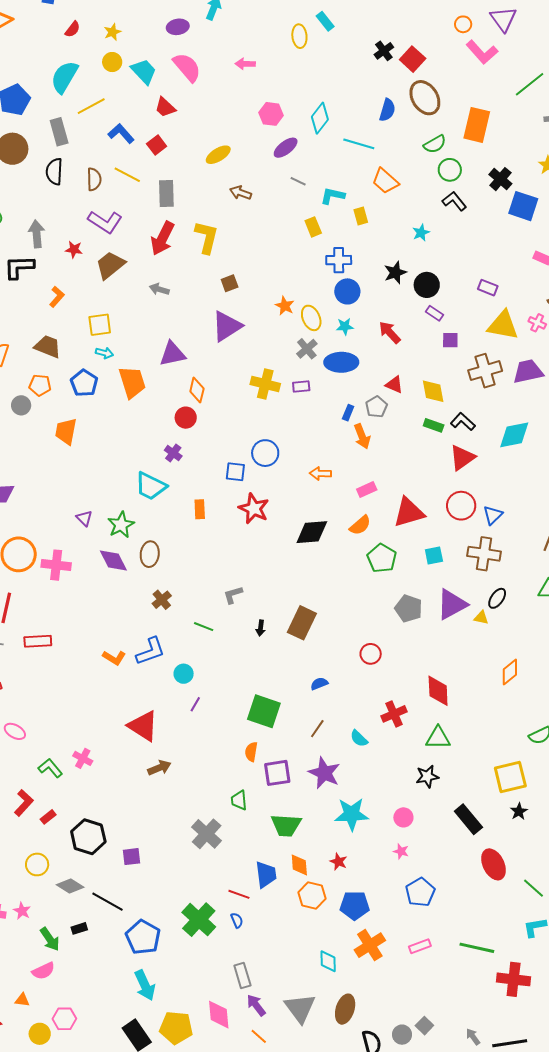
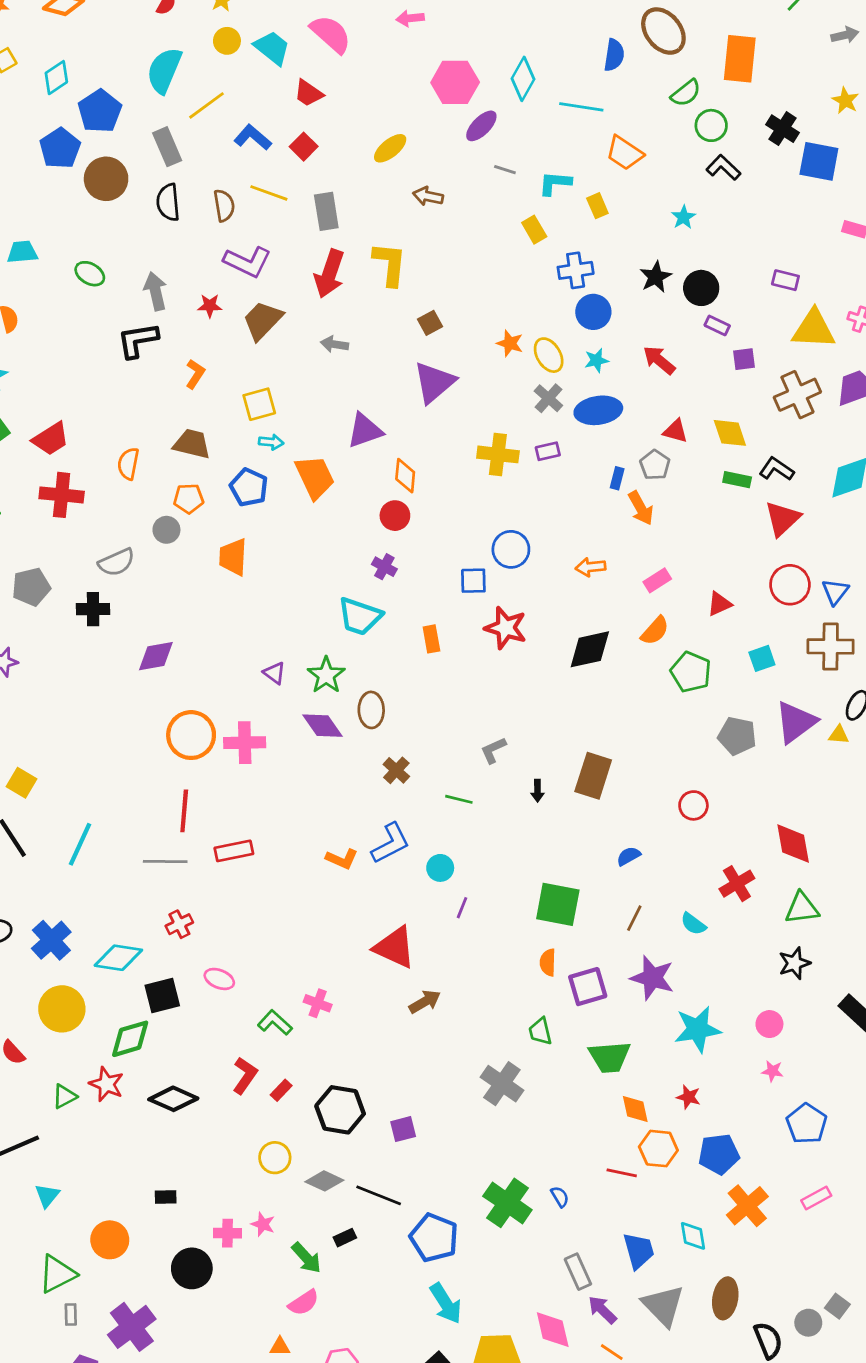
pink hexagon: (271, 114) -> (455, 82), size x1.4
red triangle: (409, 512) -> (719, 604), size x0.6
blue trapezoid: (266, 874) -> (639, 1251), moved
red line: (239, 894) -> (622, 1173), moved

